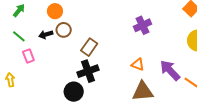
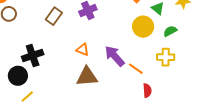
brown rectangle: (89, 47) -> (54, 16), moved

